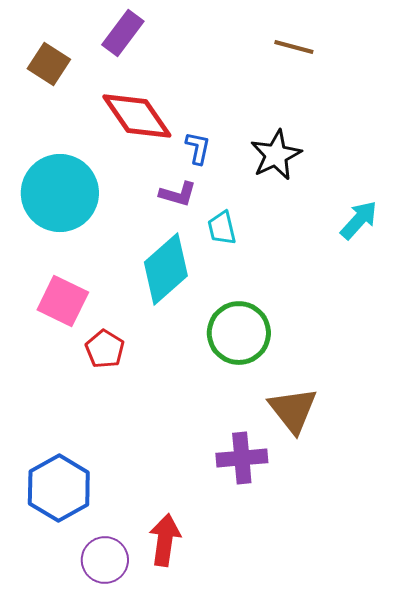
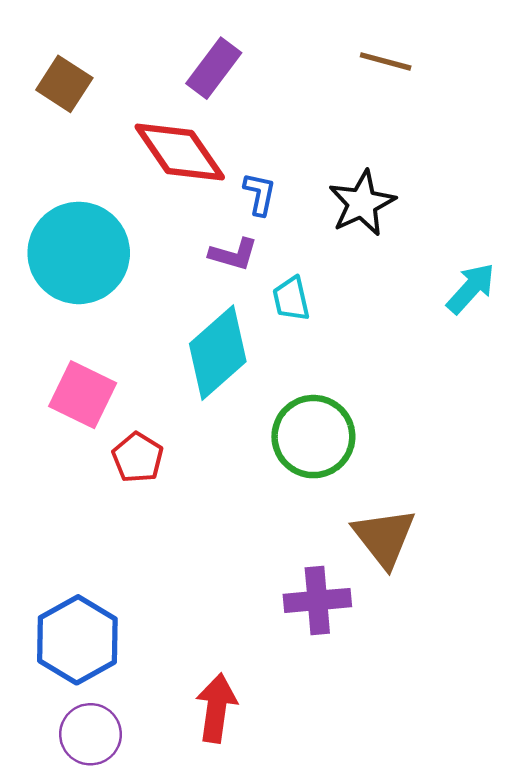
purple rectangle: (123, 33) -> (214, 68), moved
purple circle: (105, 560) -> (90, 734), moved

